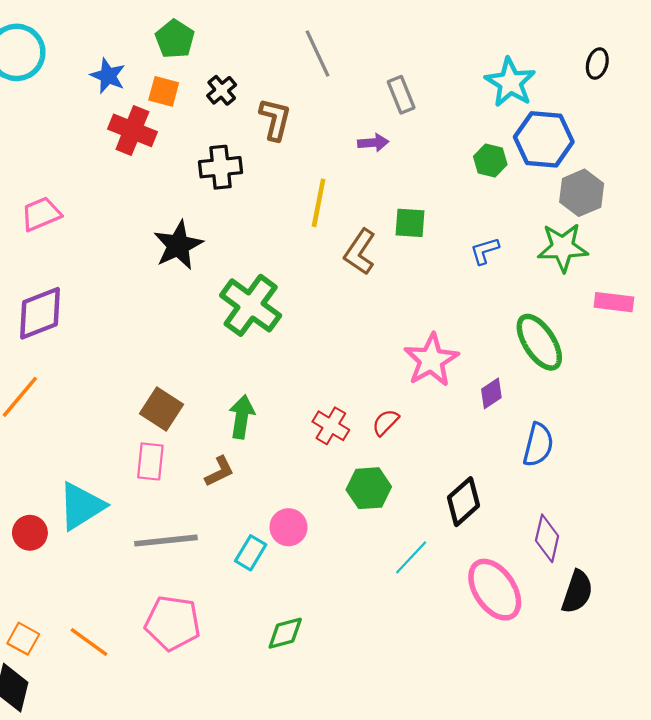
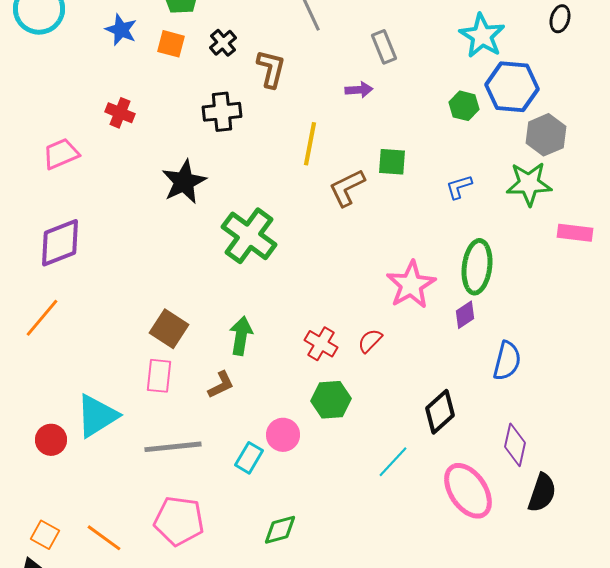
red cross: (132, 130) -> (120, 113), moved, size x0.7
brown L-shape: (360, 252) -> (347, 188), turned 30
green ellipse: (539, 342) -> (477, 267), moved, turned 40
green hexagon: (369, 488) -> (331, 400), moved

